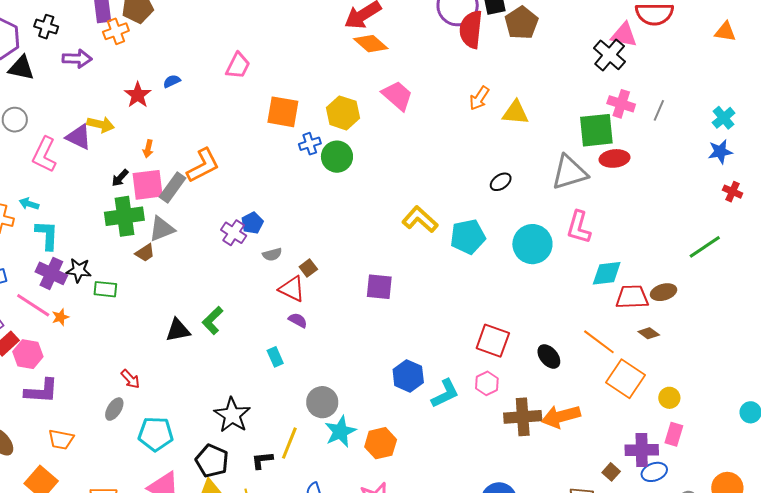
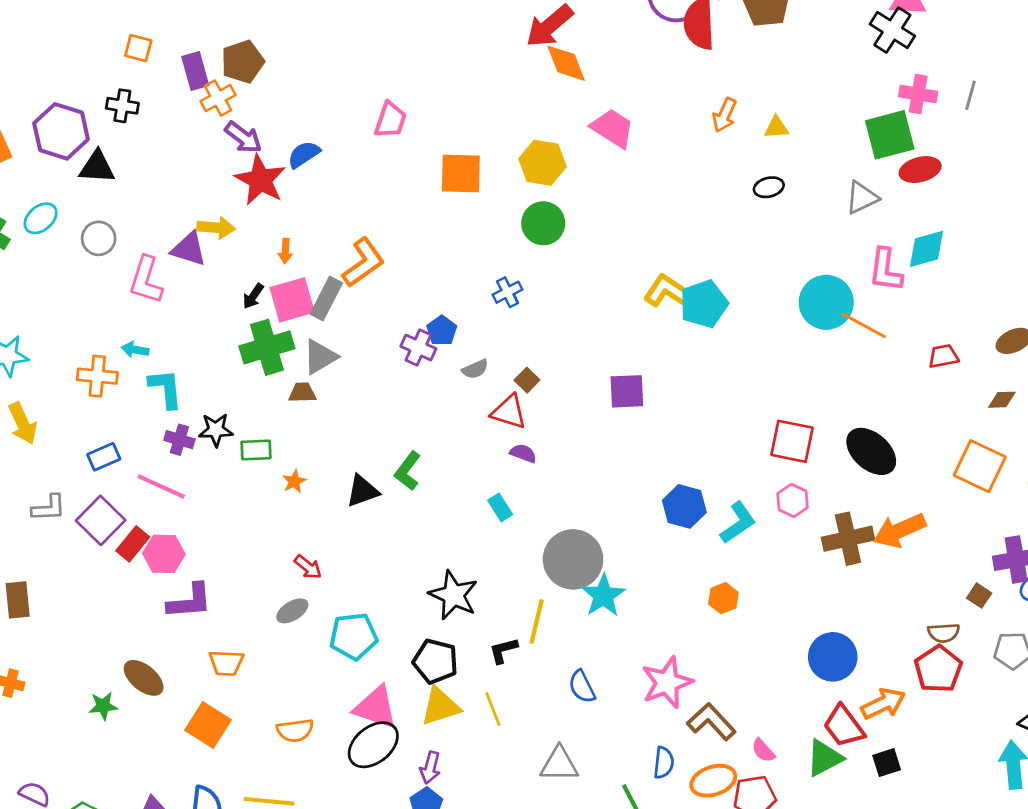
orange diamond: (371, 44) -> (566, 63), turned 36
purple arrow: (77, 59) -> (243, 137), moved, turned 44
blue semicircle: (172, 81) -> (304, 154), size x1.4
red star: (138, 95) -> (260, 180), size x1.4
yellow triangle: (515, 113) -> (776, 127), size x0.7
blue cross: (310, 144) -> (507, 292), moved
gray triangle: (569, 172) -> (862, 198), size x0.7
black ellipse: (501, 182) -> (769, 187), moved, turned 30
cyan pentagon: (468, 237) -> (704, 304), moved
brown trapezoid: (145, 253) -> (302, 393), turned -140
purple cross: (51, 273) -> (179, 440), size x0.7
cyan diamond: (607, 273) -> (926, 249), moved
red trapezoid: (632, 297) -> (943, 356), moved, size x0.7
orange star: (60, 317) -> (294, 481), moved
brown diamond: (649, 333) -> (1002, 400), turned -30
orange line: (599, 342) -> (864, 325), moved
black ellipse: (549, 356) -> (871, 451), size x1.5
gray circle: (322, 402) -> (573, 559), size x1.4
gray ellipse: (114, 409) -> (292, 611), turned 35
orange hexagon: (381, 443) -> (723, 598), moved, size x0.7

